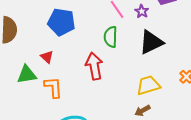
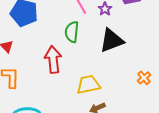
yellow trapezoid: (148, 85) -> (88, 85), moved

